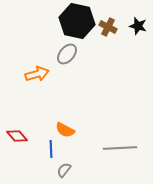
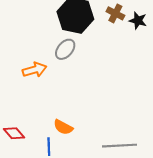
brown cross: (108, 27) -> (115, 13), moved

